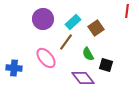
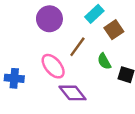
cyan rectangle: (73, 22) -> (94, 14), moved
purple diamond: (83, 78) -> (73, 93), moved

